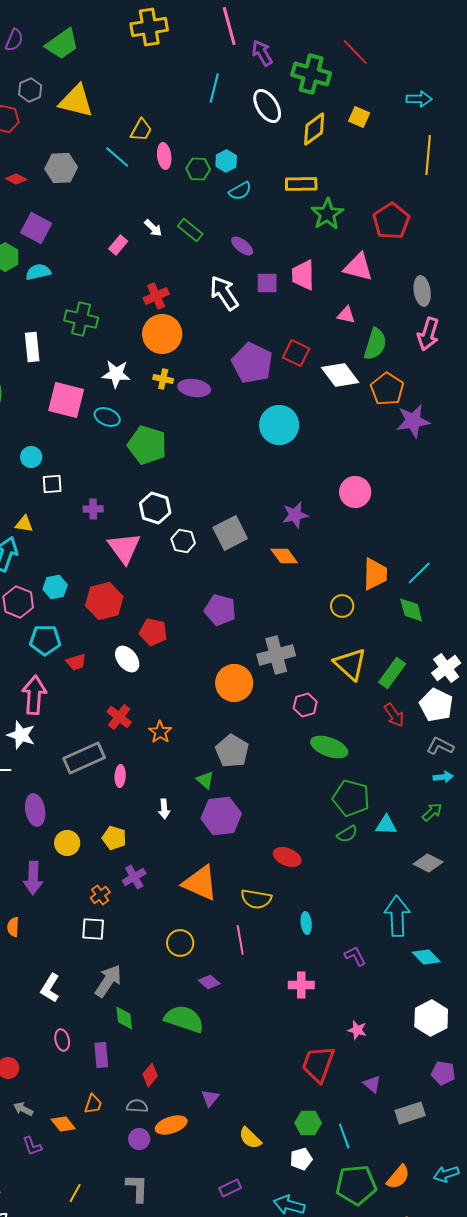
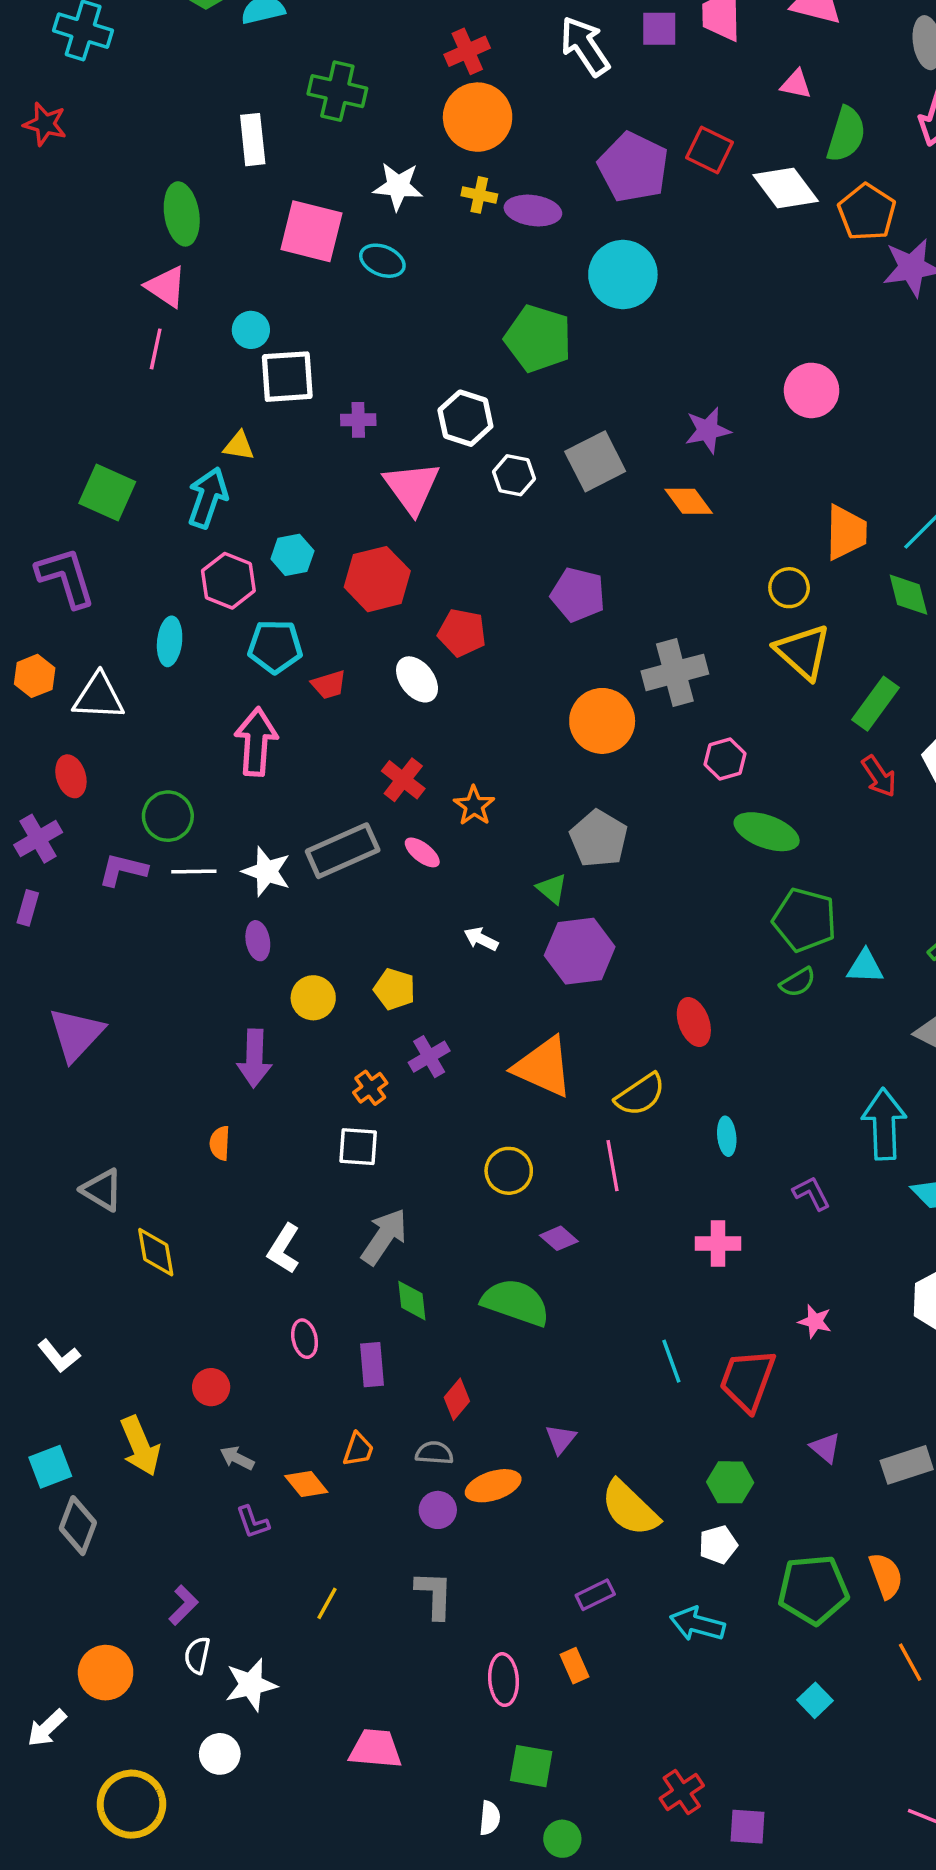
cyan circle: (279, 425) -> (623, 275), moved
green pentagon: (147, 445) -> (538, 339), moved
white square: (52, 484) -> (287, 377), size x1.6
yellow triangle: (350, 664) -> (803, 652), moved
white star: (21, 735) -> (266, 871), moved
pink ellipse: (120, 776) -> (422, 852), moved, turned -55
white arrow: (164, 809) -> (481, 939), turned 120
purple ellipse: (35, 810) -> (258, 941), size x0.7
red ellipse: (287, 857) -> (694, 1022), turned 48
yellow semicircle: (256, 899) -> (640, 1095), turned -44
purple triangle: (372, 1084) -> (825, 1448), moved
cyan line: (344, 1136) -> (671, 1361), moved
yellow semicircle: (250, 1138) -> (630, 1508), size x1.5
orange semicircle: (398, 1177) -> (886, 1576), turned -60

